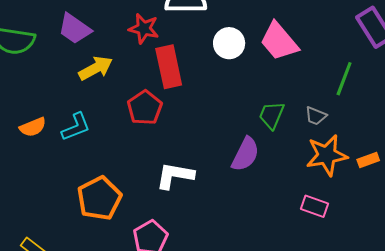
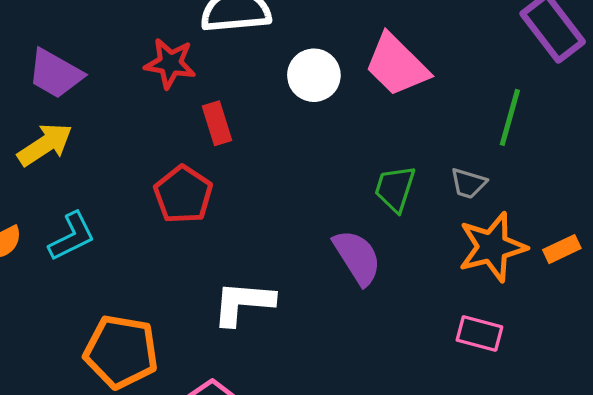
red rectangle: (169, 67) -> (217, 123), size x0.6
yellow arrow: (96, 68) -> (45, 145), moved
purple semicircle: (245, 154) -> (357, 257), turned -54
orange pentagon: (99, 198) -> (121, 352), turned -30

